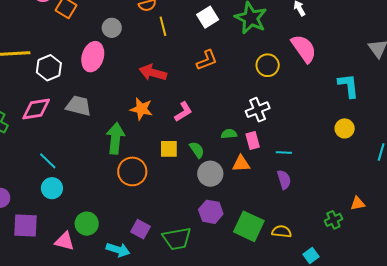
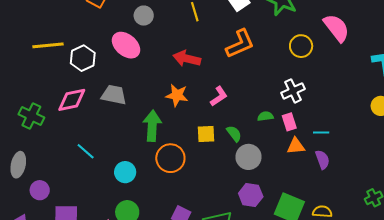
pink ellipse: (93, 57) -> (126, 45), turned -64
orange L-shape: (207, 60) -> (240, 44), size x1.4
orange triangle: (241, 164) -> (296, 146), moved
cyan circle: (52, 188) -> (125, 172), moved

